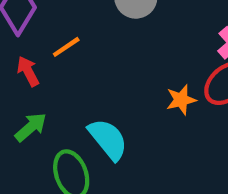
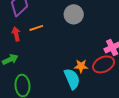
cyan semicircle: (108, 139) -> (72, 79), moved

